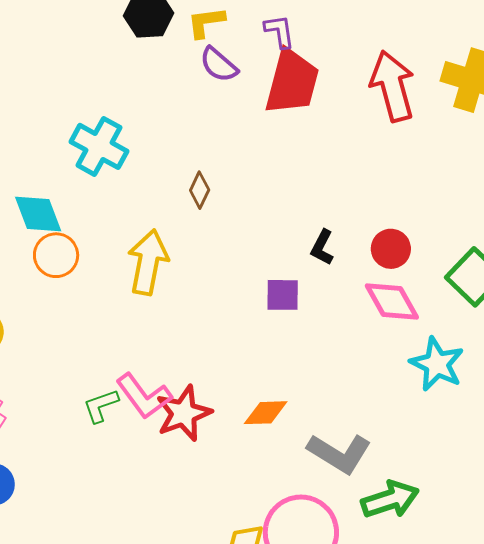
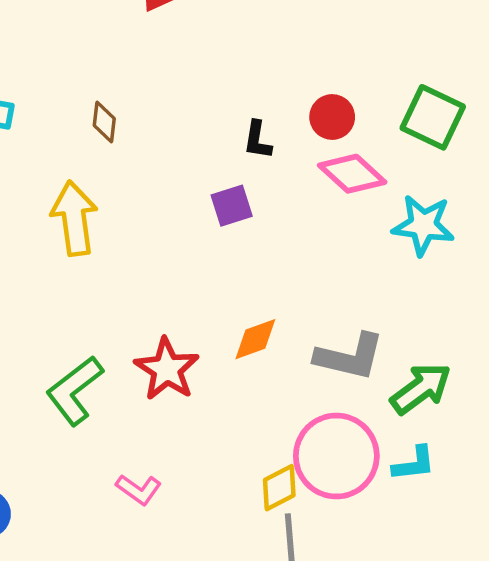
pink L-shape: (144, 396) -> (139, 489), moved, size x0.7
green L-shape: (101, 406) -> (75, 391), size x1.6

